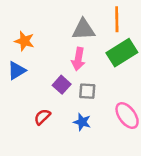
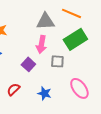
orange line: (117, 19) -> (71, 13), turned -66
gray square: (87, 91) -> (57, 61), moved

